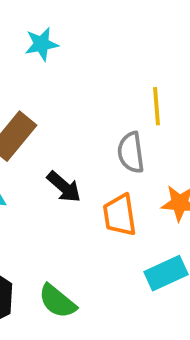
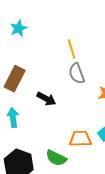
yellow line: (157, 106) -> (72, 49), moved
orange trapezoid: (120, 215) -> (80, 139), moved, turned 110

